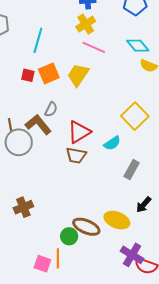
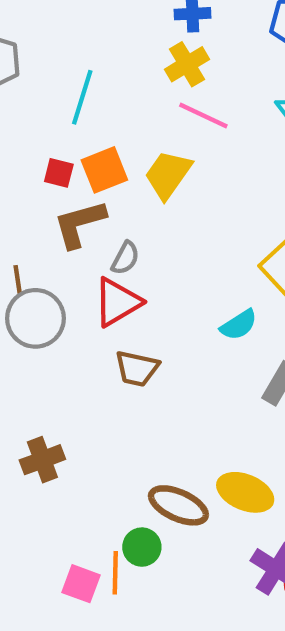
gray semicircle: (51, 109) -> (125, 258), moved
brown L-shape: (38, 125) -> (80, 224), moved, turned -68
red triangle: (79, 132) -> (117, 302), moved
brown trapezoid: (76, 155) -> (137, 368), moved
green circle: (69, 236) -> (142, 547), moved

